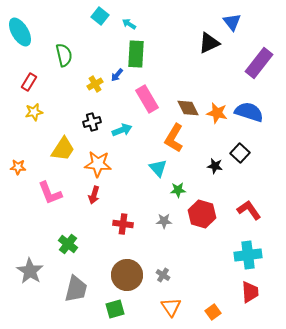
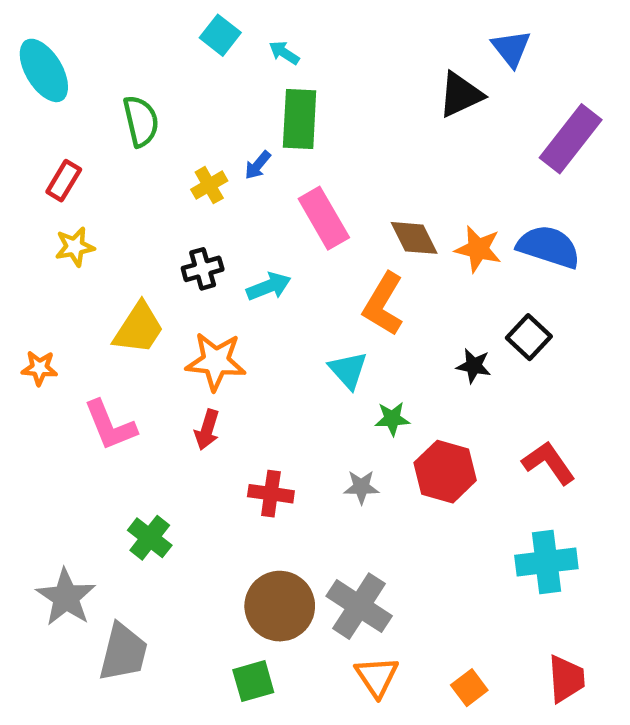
gray cross: (163, 275) -> (359, 606), size x2.0
gray trapezoid: (76, 289) -> (123, 652), moved
red trapezoid: (250, 292) -> (566, 679), moved

